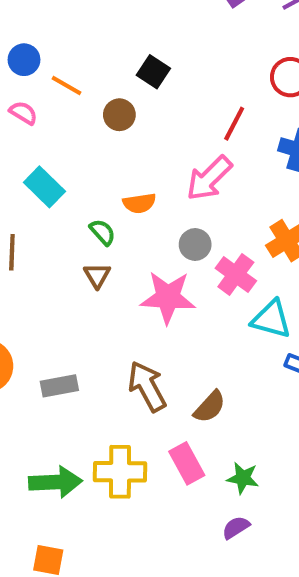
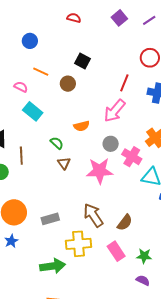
blue circle: (24, 60) -> (30, 41), moved
cyan rectangle: (44, 187) -> (33, 111), moved
green semicircle: (102, 232) -> (57, 143), moved
yellow cross: (120, 472) -> (78, 244), moved
purple semicircle: (236, 528) -> (143, 280), turned 64

